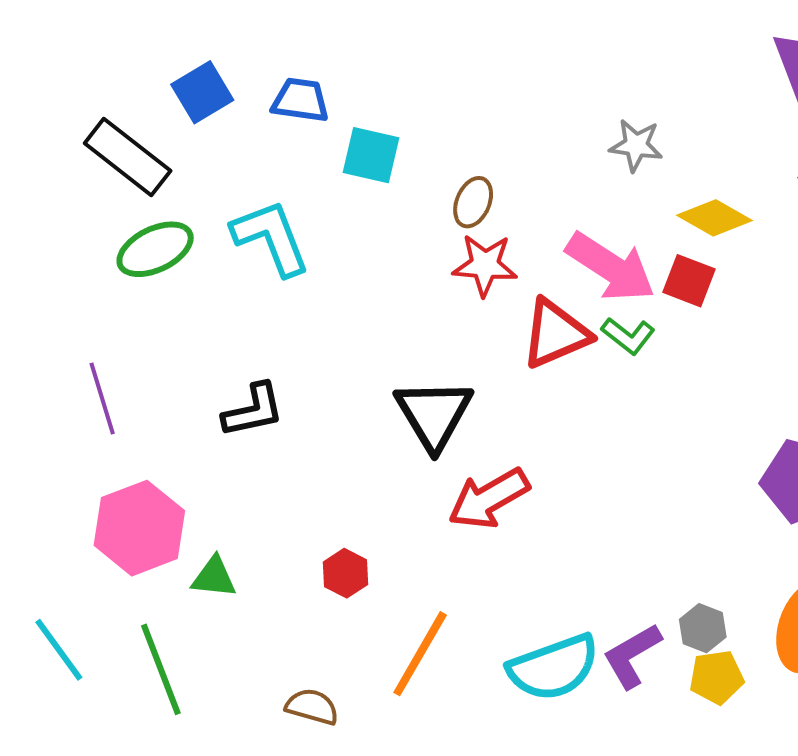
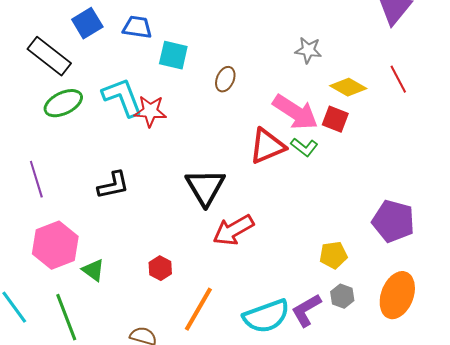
red star: (485, 265) -> (150, 111), moved
green triangle: (214, 577) -> (93, 270), turned 30
yellow pentagon: (716, 677) -> (333, 255), moved

